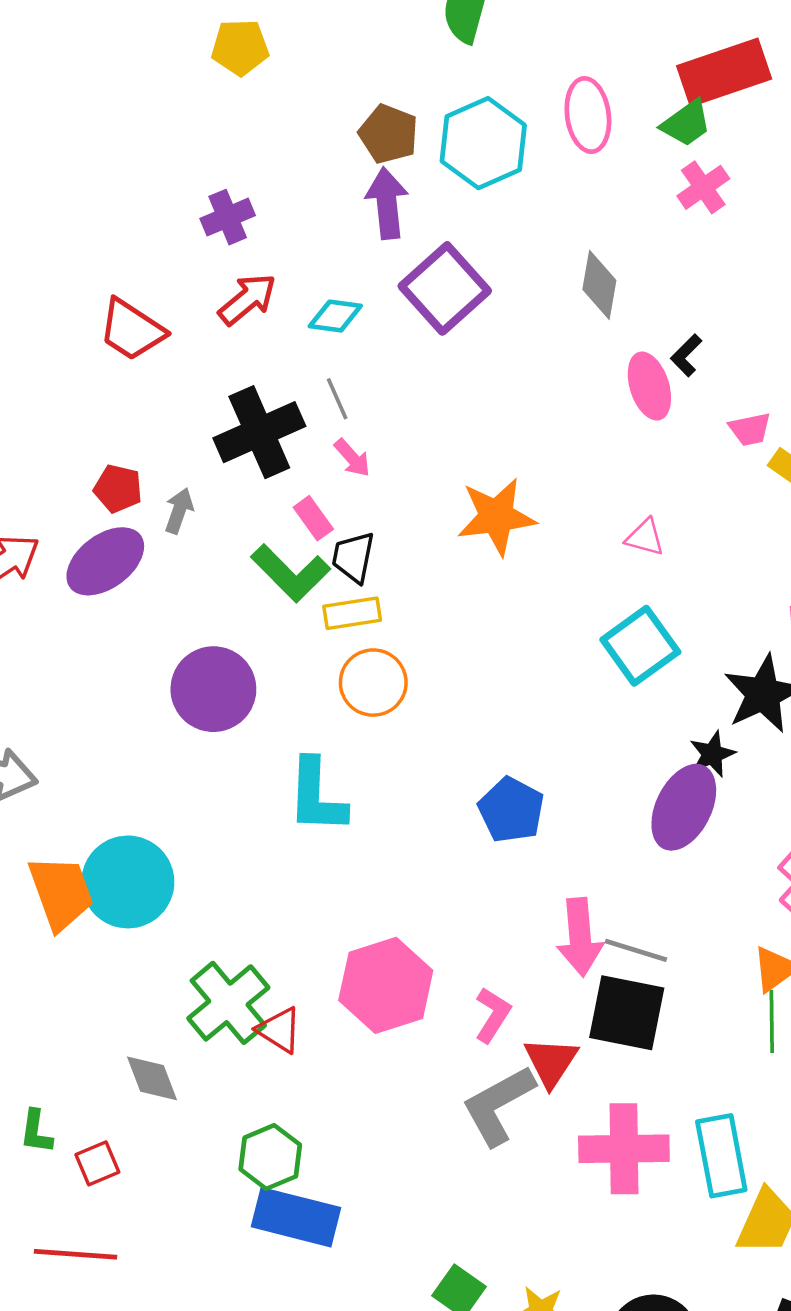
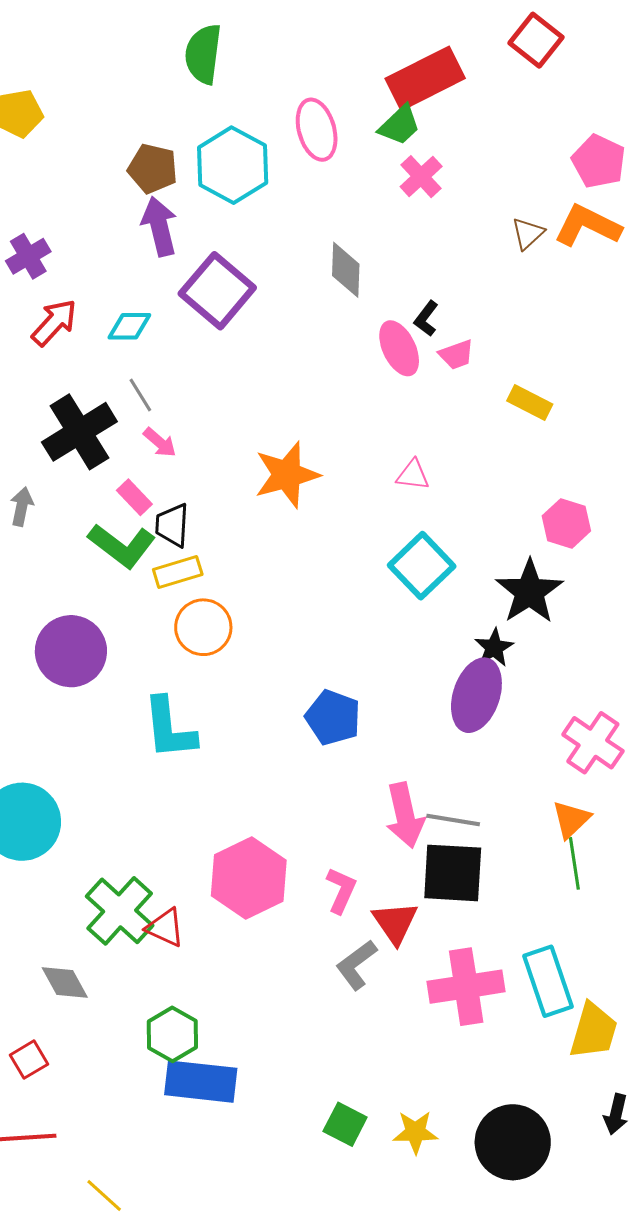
pink trapezoid: (750, 429) -> (456, 355), moved
gray L-shape: (498, 1105) -> (356, 965), size x0.7

